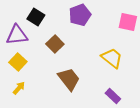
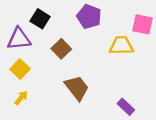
purple pentagon: (80, 15) -> (89, 17), turned -30
yellow trapezoid: (112, 58) -> (121, 46), moved, turned -40

